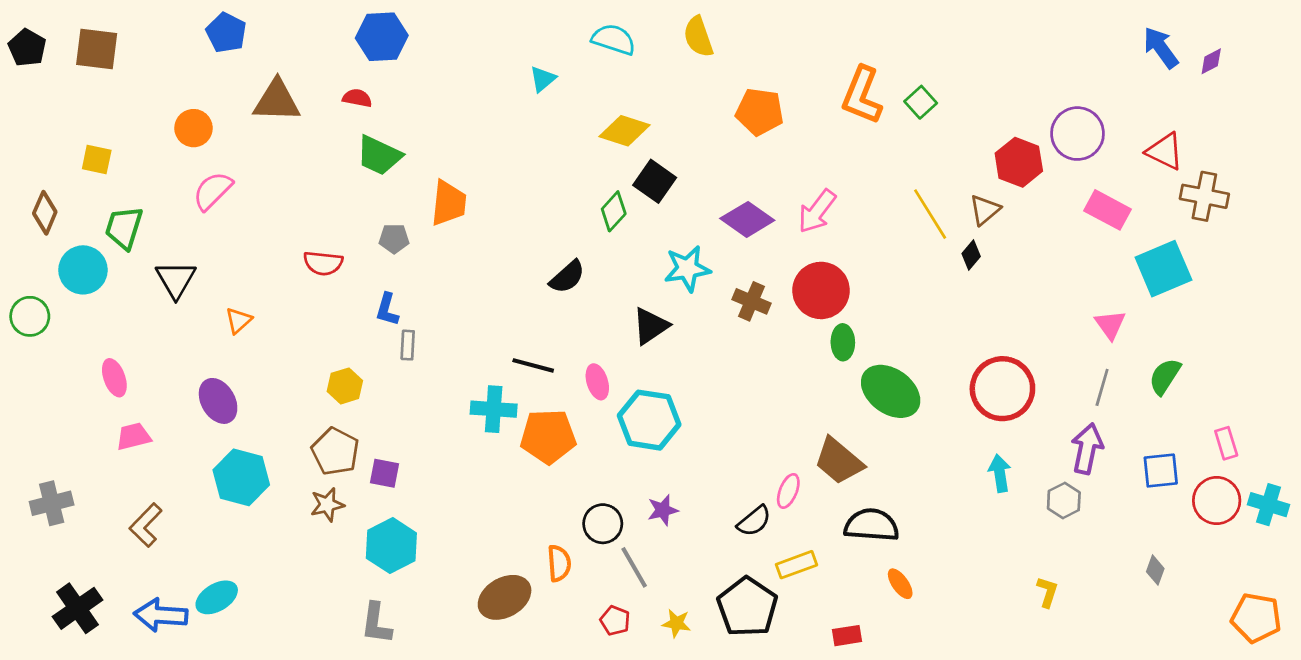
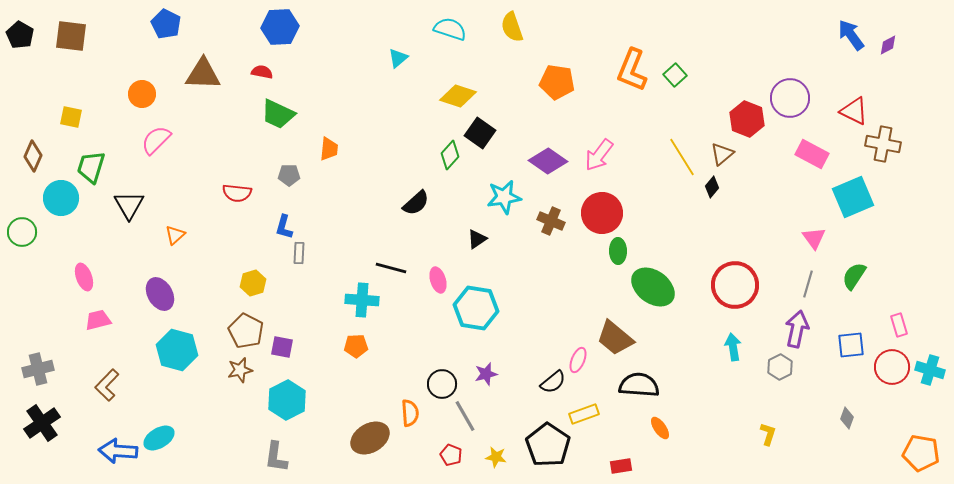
orange trapezoid: (449, 203) -> (329, 149), size x0.7
black triangle: (650, 326) -> (477, 239), size x0.7
orange pentagon: (548, 436) -> (356, 346), moved, size x0.6
black cross: (78, 608) -> (42, 423), moved

